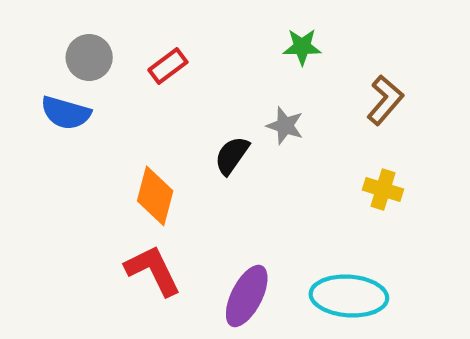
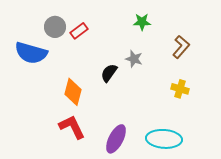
gray circle: (89, 57) -> (55, 27), moved
blue semicircle: (66, 113) -> (31, 53), size x1.4

